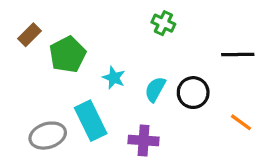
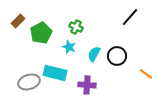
green cross: (163, 23) -> (76, 27), moved
black line: (238, 55) -> (130, 17), moved, turned -48
cyan rectangle: (91, 121) -> (55, 73), turned -50

